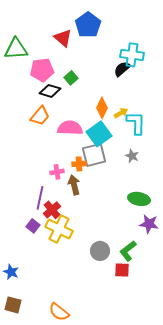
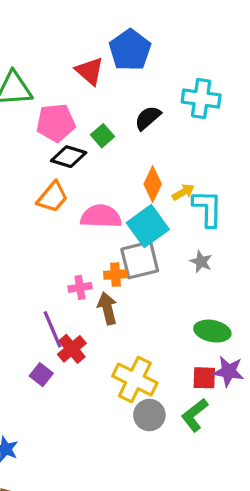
black semicircle: (122, 69) -> (148, 118), moved
purple line: (40, 198) -> (53, 329), turned -35
yellow cross: (59, 229) -> (135, 379), moved
red square: (122, 270) -> (204, 378), moved

